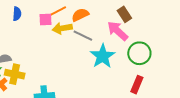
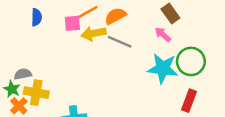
pink arrow: (118, 31) -> (163, 34), size x0.6
cyan star: (103, 56) -> (163, 68), moved, turned -30

